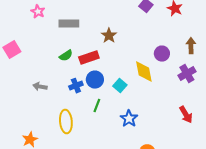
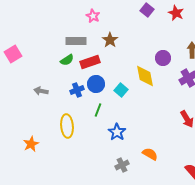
pink star: (38, 12) -> (93, 16), moved
gray rectangle: (69, 24) -> (76, 41), moved
blue star: (129, 119) -> (117, 132), moved

